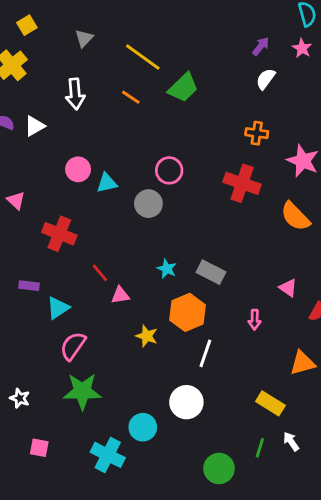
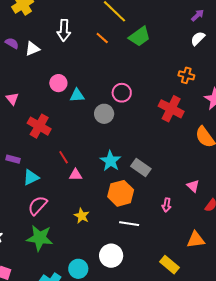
cyan star: (167, 269) -> (110, 161), size x1.5
yellow star: (147, 336) -> (82, 216), moved
white line: (205, 353) -> (129, 224), turned 72

